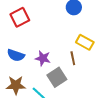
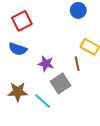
blue semicircle: (16, 55) -> (18, 49), moved

